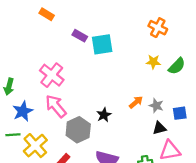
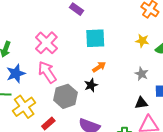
cyan square: (102, 44) -> (95, 38), moved
orange arrow: (136, 102) -> (99, 67), moved
gray star: (156, 106) -> (142, 74), moved

